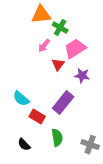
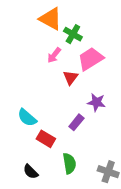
orange triangle: (41, 15) -> (51, 19), turned 35
purple star: (82, 76) -> (96, 102), moved
purple rectangle: (63, 103) -> (76, 122), size x0.6

